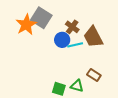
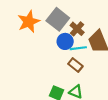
gray square: (41, 18) -> (58, 19), moved
brown rectangle: (94, 75) -> (75, 65), moved

